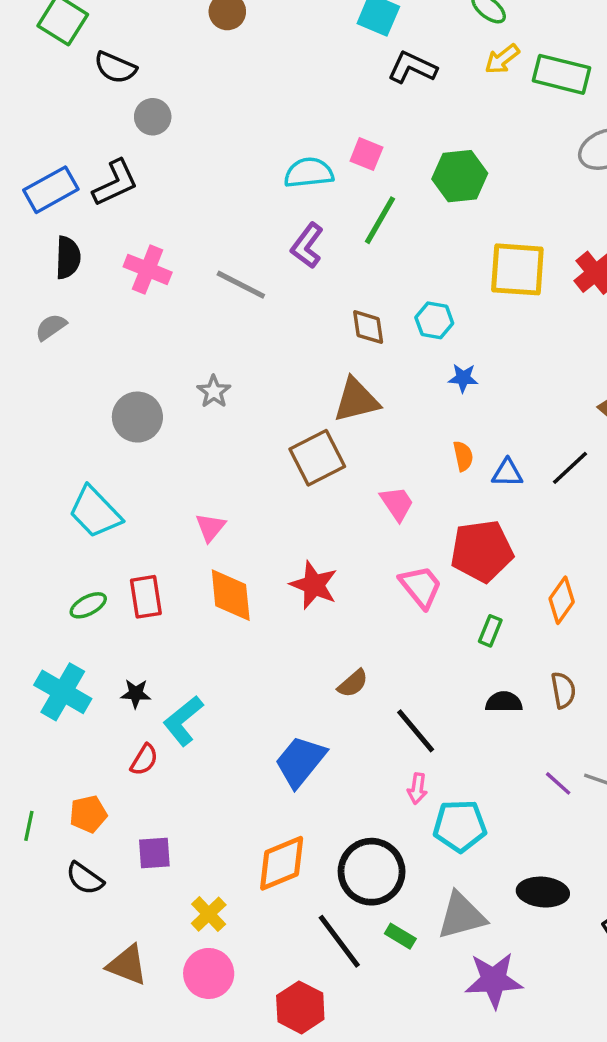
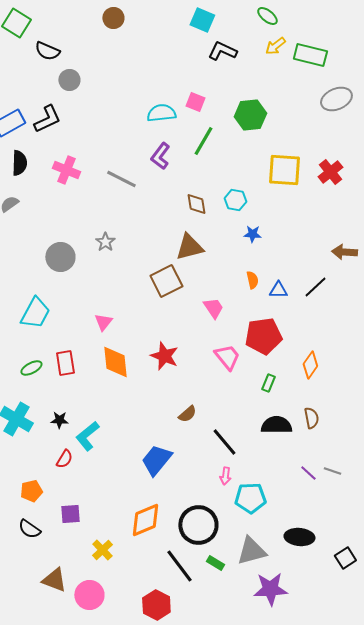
cyan trapezoid: (95, 512) -> (35, 313), turned -108
black semicircle: (504, 702) -> (276, 425), size x1.4
pink circle: (209, 973) -> (89, 595), moved

